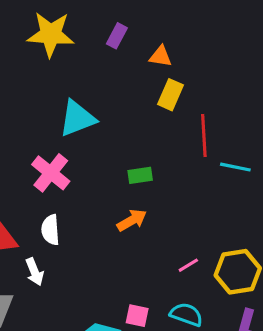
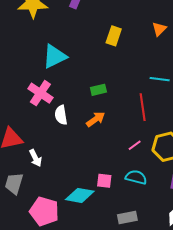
orange triangle: (160, 56) -> (159, 29), moved, turned -49
red line: (204, 135) -> (143, 107), moved
white semicircle: (50, 230) -> (61, 115), moved

